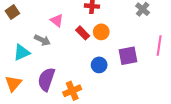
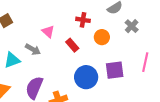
orange circle: (101, 32) -> (102, 37), moved
blue circle: (99, 65) -> (86, 77), size x1.5

